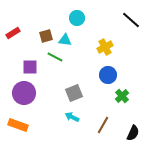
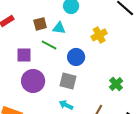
blue circle: (108, 75) -> (76, 57), moved
purple circle: (24, 93) -> (33, 81), moved
gray square: (74, 93) -> (68, 81), turned 36

